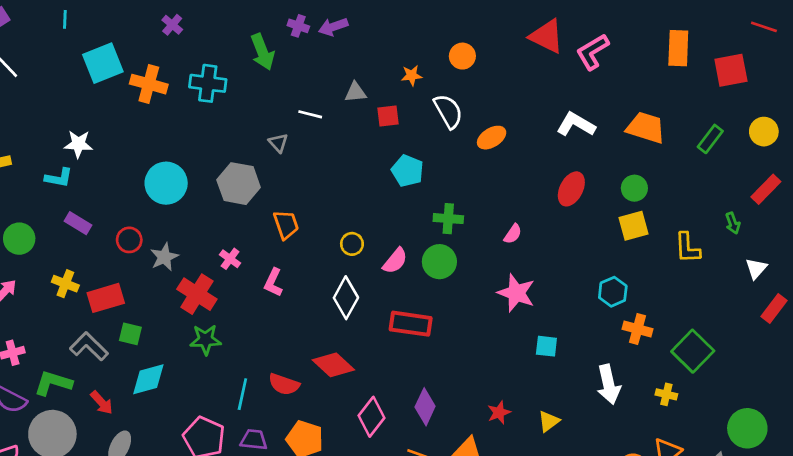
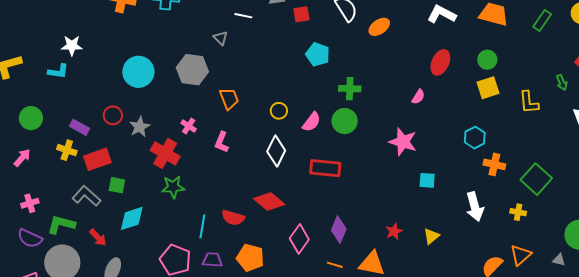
purple rectangle: (78, 223) -> (80, 127), moved
pink semicircle: (513, 234) -> (418, 97), moved

